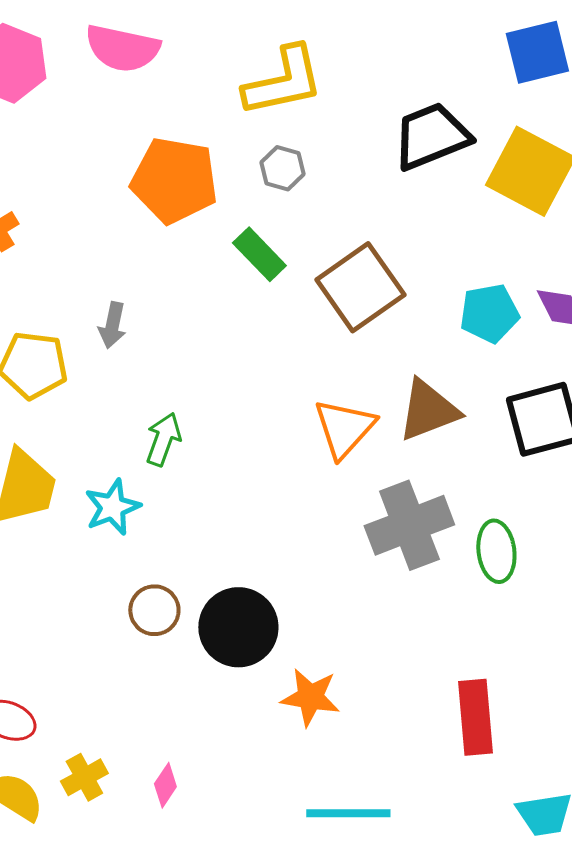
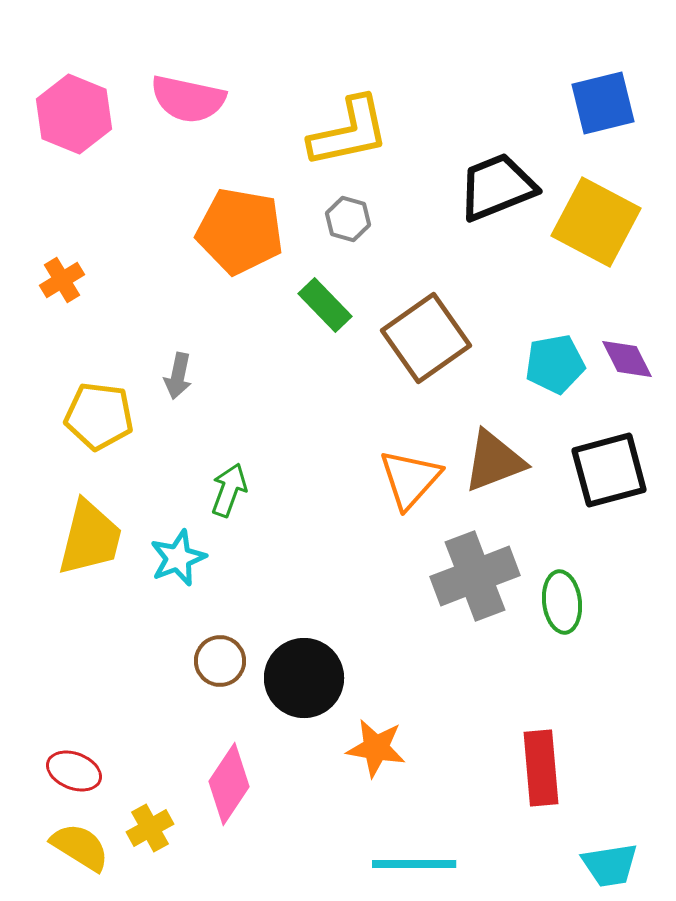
pink diamond: (165, 785) -> (229, 784), moved, size x1.8

